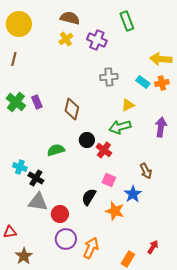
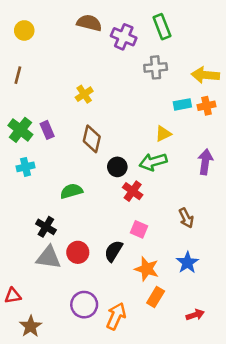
yellow circle: (19, 24) -> (24, 30), size x0.6
yellow cross: (66, 39) -> (84, 94), moved
purple cross: (97, 40) -> (124, 37), moved
gray cross: (109, 77) -> (156, 67), moved
cyan rectangle: (143, 82) -> (182, 104), turned -48
black circle: (87, 140) -> (117, 167), moved
cyan cross: (20, 167) -> (26, 167), moved, turned -32
blue star: (133, 194) -> (187, 263), moved
red circle: (60, 214) -> (78, 252), moved
red arrow: (153, 247) -> (195, 315), turned 40
orange rectangle: (128, 259) -> (156, 297), moved

